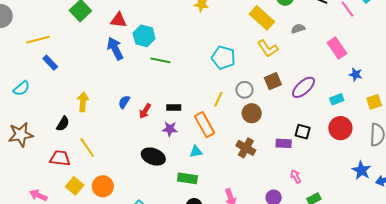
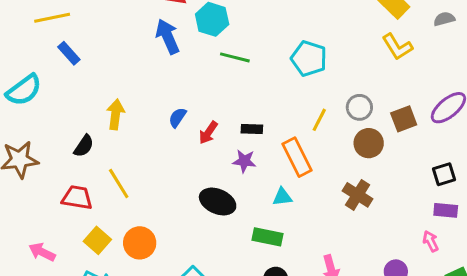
cyan pentagon: (223, 58) -> (309, 58), moved
brown square: (273, 81) -> (404, 119), moved
cyan semicircle: (21, 88) -> (24, 90), size x1.4
black square: (303, 132) -> (444, 174), turned -35
purple rectangle: (284, 143) -> (446, 210), moved

